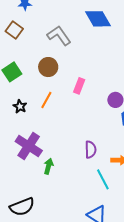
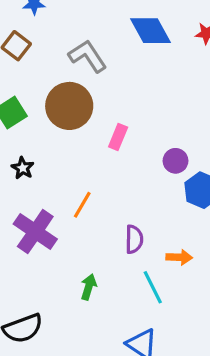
brown circle: (48, 67) -> (69, 106), size x1.5
orange line: (46, 100) -> (82, 205), moved
green arrow: (49, 166) -> (89, 287), moved

